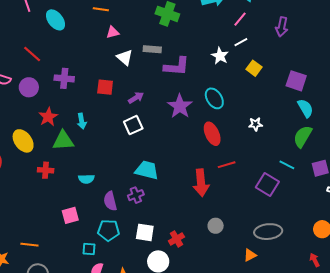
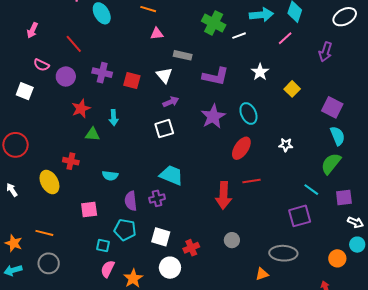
white line: (241, 42) -> (239, 36), moved
gray rectangle: (152, 49) -> (183, 55), moved
white triangle: (125, 57) -> (164, 75), moved
red square: (105, 87) -> (132, 80), moved
red ellipse: (212, 134) -> (241, 148), turned 50
yellow ellipse: (23, 141) -> (49, 182), moved
green triangle: (63, 141) -> (92, 134), size x0.7
purple square: (267, 184) -> (300, 216), moved, turned 35

